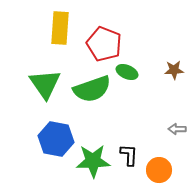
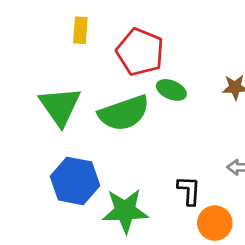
yellow rectangle: (60, 28) -> (80, 30), size x0.6
black L-shape: (129, 155) -> (189, 190), moved

